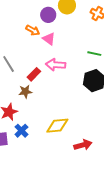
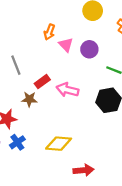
purple circle: (48, 15) -> (89, 49), moved
orange arrow: (33, 30) -> (49, 32), turned 72
pink arrow: (56, 65) -> (67, 90), moved

